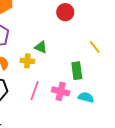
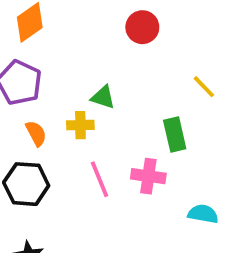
pink line: (35, 91) -> (100, 179), turned -36
cyan semicircle: (86, 97) -> (203, 214), moved

